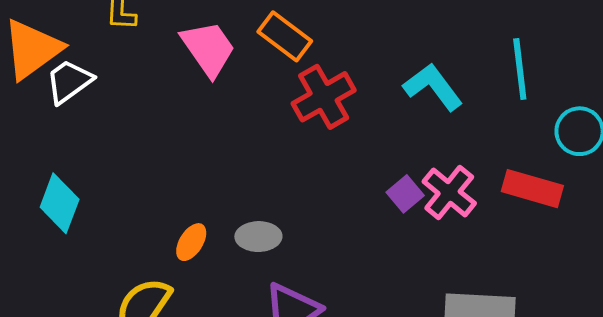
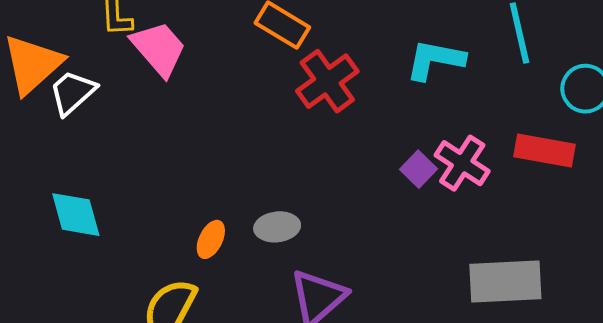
pink trapezoid: (208, 49) -> (159, 49), moved
cyan L-shape: (433, 87) -> (435, 60), turned -36
cyan diamond: (60, 203) -> (76, 215), turned -30

